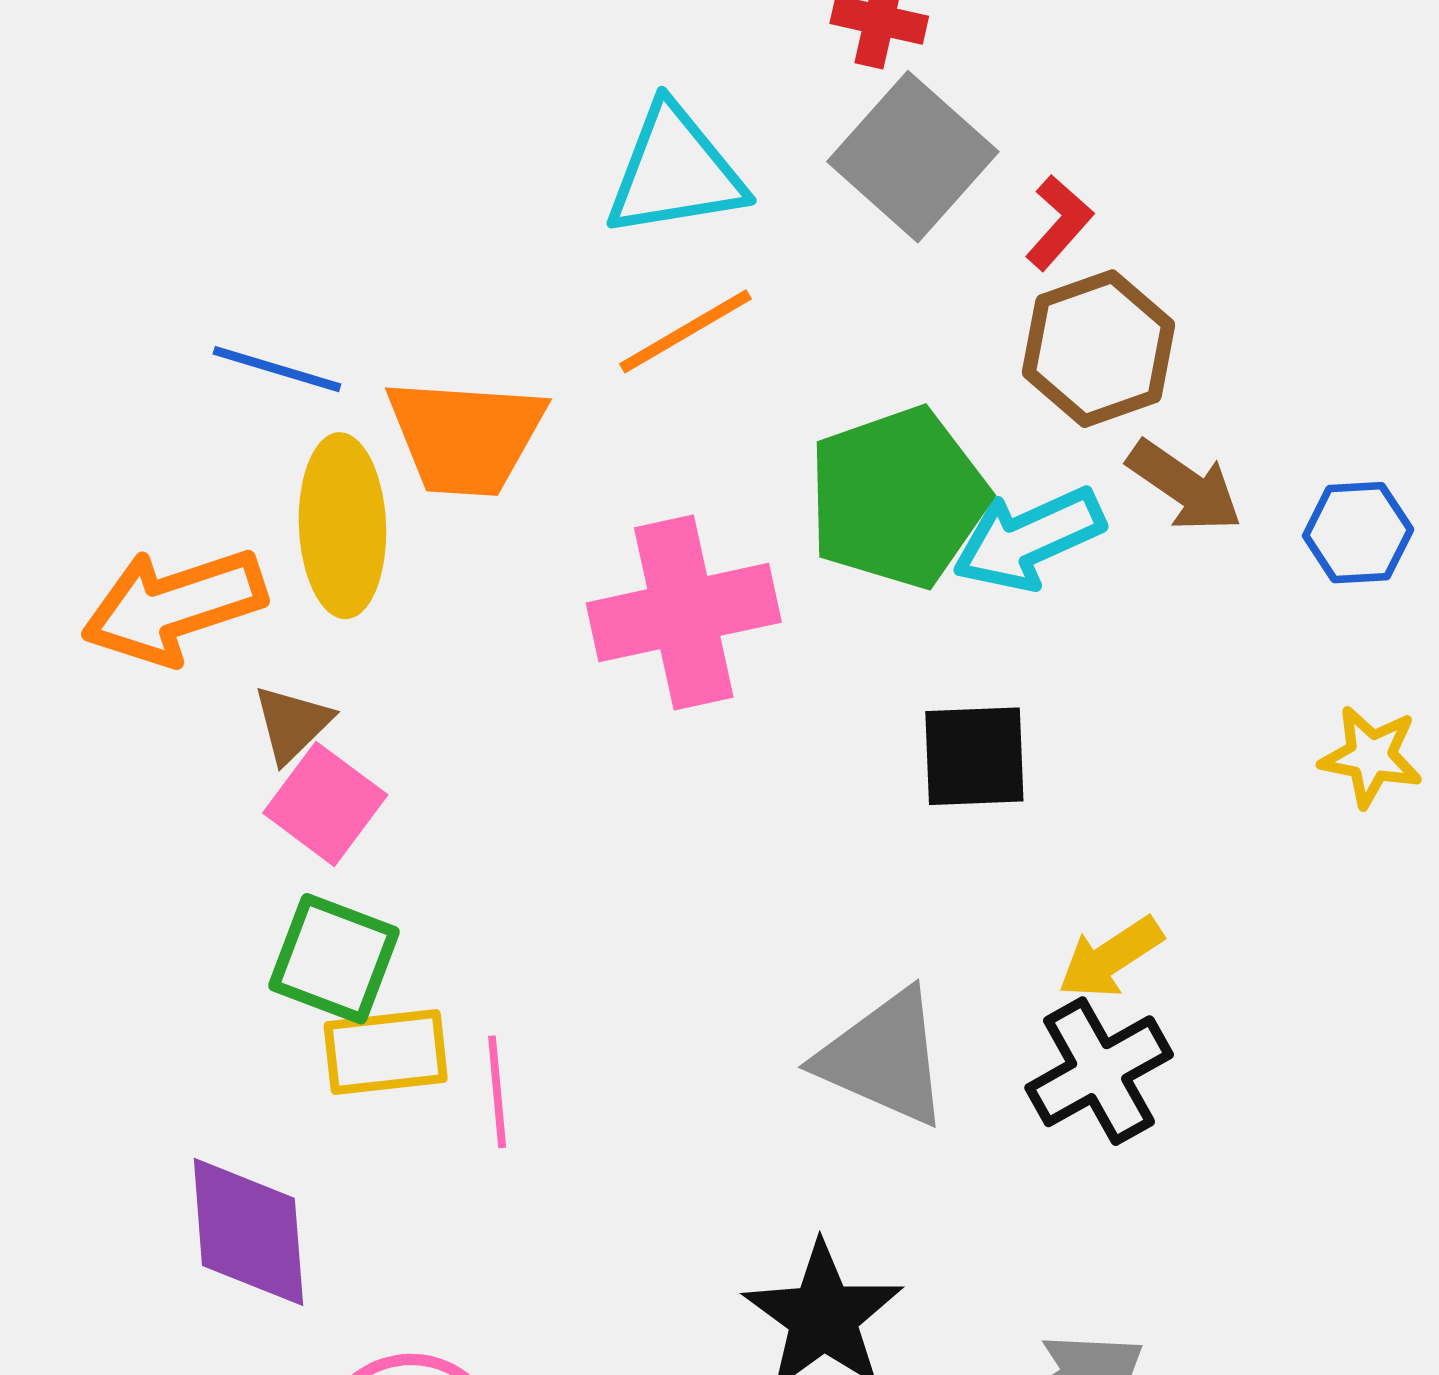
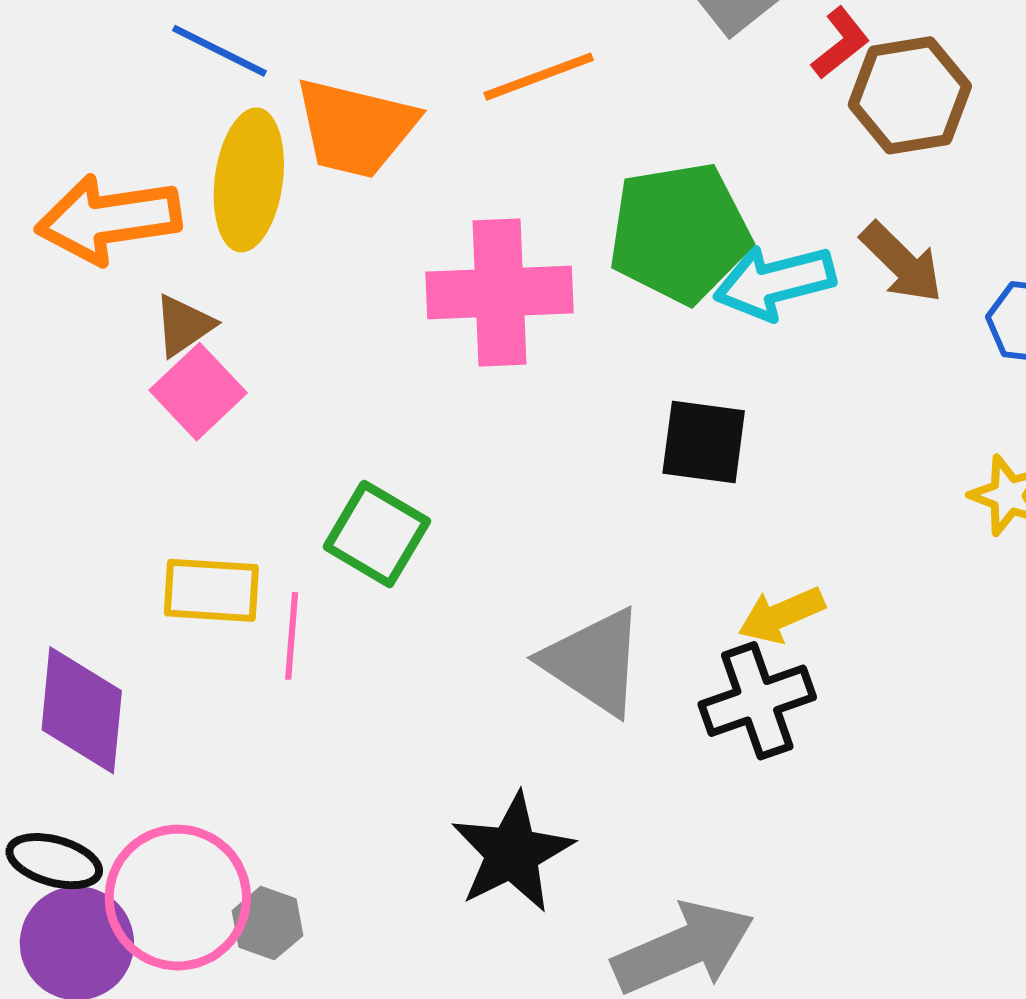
brown hexagon: (1098, 349) -> (910, 95), moved
green square: (334, 959) -> (377, 534), moved

